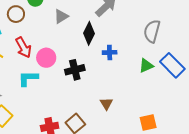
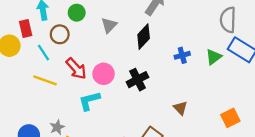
gray semicircle: (152, 31) -> (228, 20), moved
black diamond: (89, 33) -> (144, 37), turned 30
blue cross: (110, 52) -> (182, 55), moved

